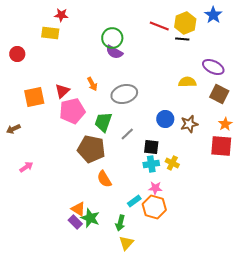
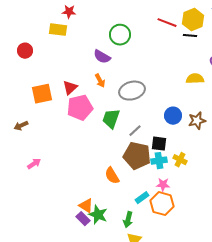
purple semicircle: (114, 52) -> (102, 57), moved
brown pentagon: (91, 149) -> (137, 156), moved

